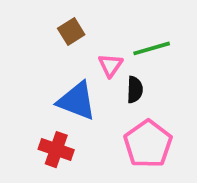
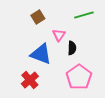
green line: (152, 48) -> (84, 15), moved
red cross: (56, 150) -> (30, 80), turned 30

